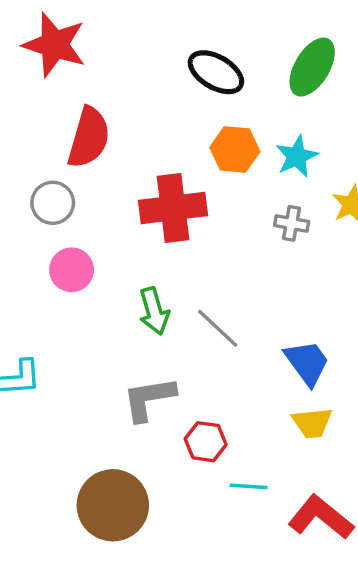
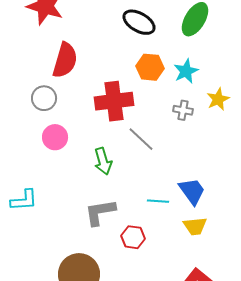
gray line: (218, 328) -> (141, 139), moved
cyan line: (249, 486) -> (158, 201), moved

